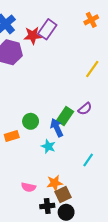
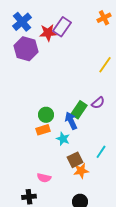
orange rectangle: (12, 136) -> (43, 130), moved
orange star: (55, 183) -> (81, 171), moved
brown square: (63, 194) -> (75, 160), moved
black cross: (47, 206) -> (29, 197), moved

